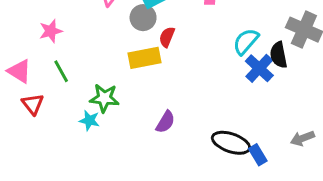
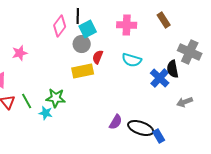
cyan semicircle: (246, 41) -> (132, 60), moved, turned -114
green line: (61, 71) -> (27, 101), moved
purple semicircle: (165, 122) -> (116, 122), moved
gray arrow: (302, 138) -> (185, 102), moved

